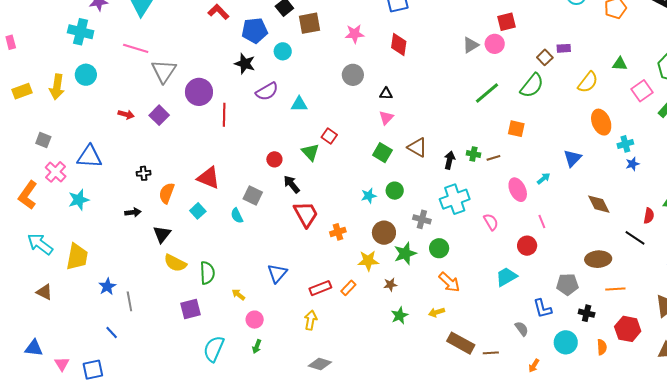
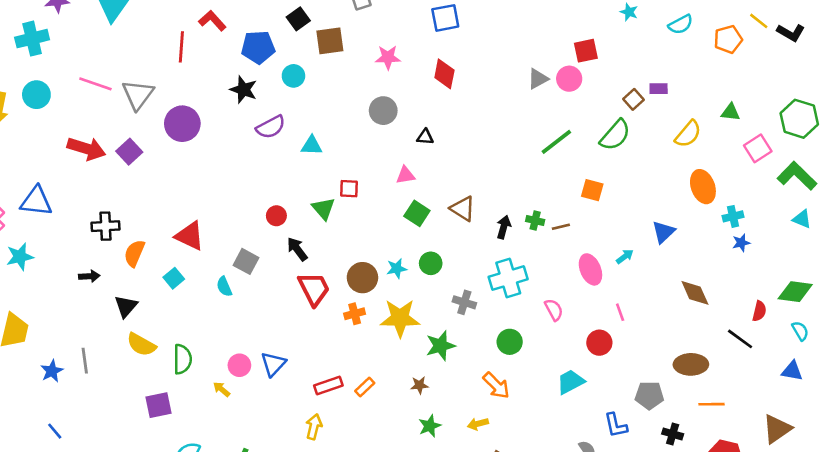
cyan cross: (81, 32) -> (32, 39), turned -30
pink line: (136, 48) -> (95, 84), moved
red arrow: (126, 114) -> (86, 149), size x1.8
red line: (224, 115) -> (181, 47), moved
pink triangle: (386, 118) -> (405, 175), moved, turned 35
red square: (329, 136) -> (349, 189), turned -35
black cross: (144, 173) -> (106, 226), size x1.5
brown circle: (384, 233) -> (362, 278), moved
green circle: (439, 248) -> (510, 342), moved
yellow star: (368, 261) -> (400, 318), moved, size x1.4
gray line: (129, 301) -> (85, 361), moved
pink circle: (255, 320) -> (239, 365), moved

